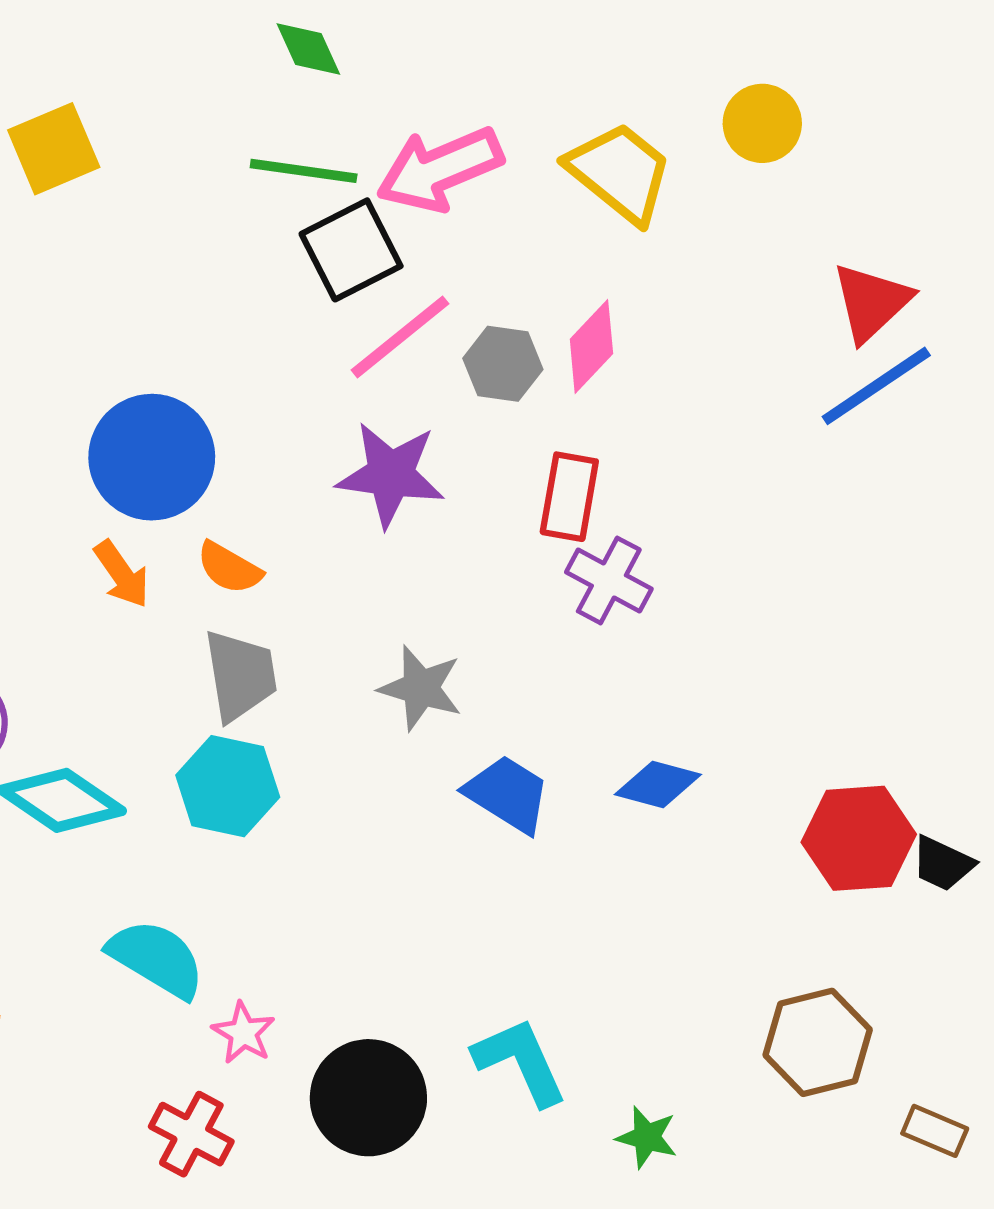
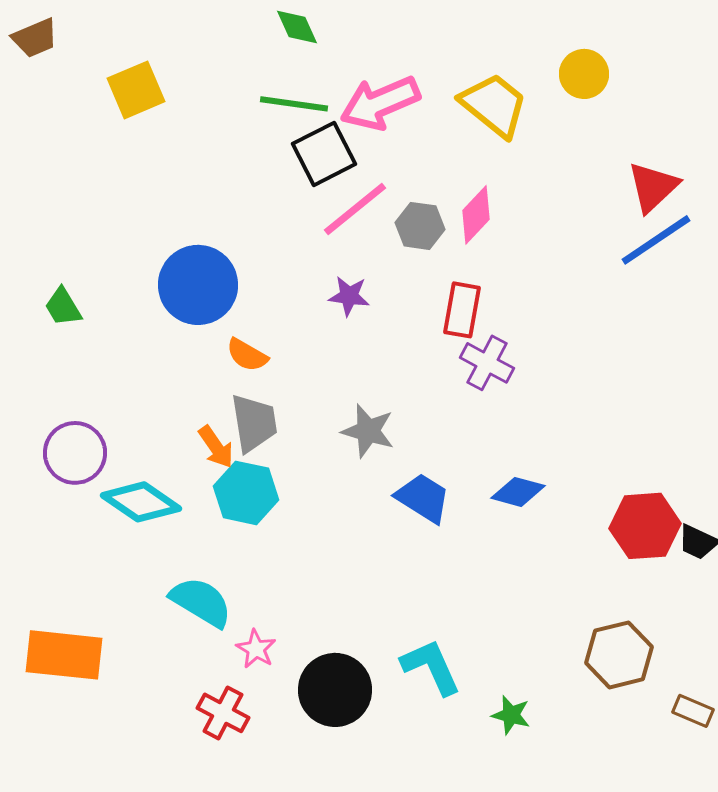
purple star: (391, 475) -> (349, 296), size x0.6
orange arrow: (122, 574) -> (216, 447), moved

